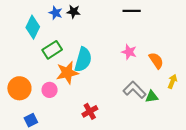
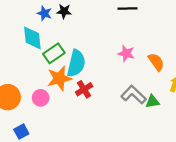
cyan diamond: (33, 27) -> (32, 38), moved, turned -30
green rectangle: (52, 50) -> (54, 53), moved
red cross: (90, 111) -> (84, 89), moved

